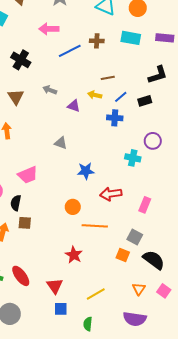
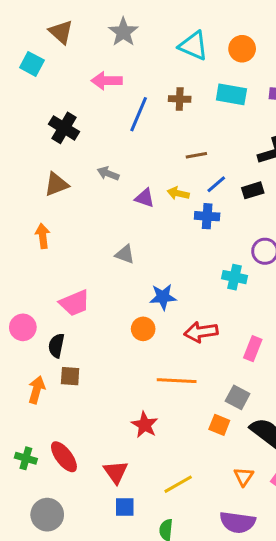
blue line: (70, 51) -> (139, 114), turned -40
yellow arrow: (95, 95) -> (178, 193), moved
brown triangle: (16, 97) -> (56, 184), turned 42
orange circle: (73, 207) -> (143, 329), moved

